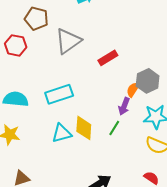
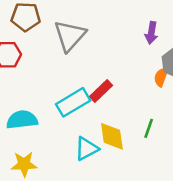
red rectangle: (108, 58) -> (101, 91), moved
purple arrow: (124, 106) -> (151, 33), moved

